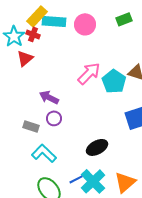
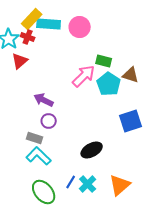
green rectangle: (124, 19) -> (104, 61), moved, turned 35
gray rectangle: (31, 126) -> (35, 138), moved
blue line: (76, 179) -> (71, 182), turned -32
cyan cross: (93, 181) -> (88, 184), size x0.7

